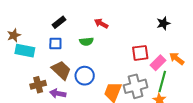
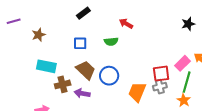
black rectangle: (59, 22) -> (83, 13), moved
cyan rectangle: (25, 51) -> (46, 66), moved
red square: (140, 53) -> (161, 74), moved
gray cross: (135, 86) -> (160, 87), size x0.6

